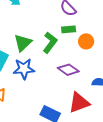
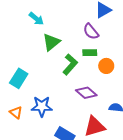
green triangle: (23, 43) -> (51, 42), moved
blue star: (24, 69) -> (42, 106), moved

